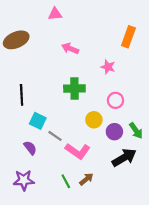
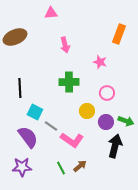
pink arrow: (70, 49) -> (65, 45), turned -126
green arrow: (136, 131) -> (126, 121), turned -35
purple semicircle: (30, 148) -> (28, 137), size x1.6
black arrow: (124, 158) -> (115, 146), turned -45

